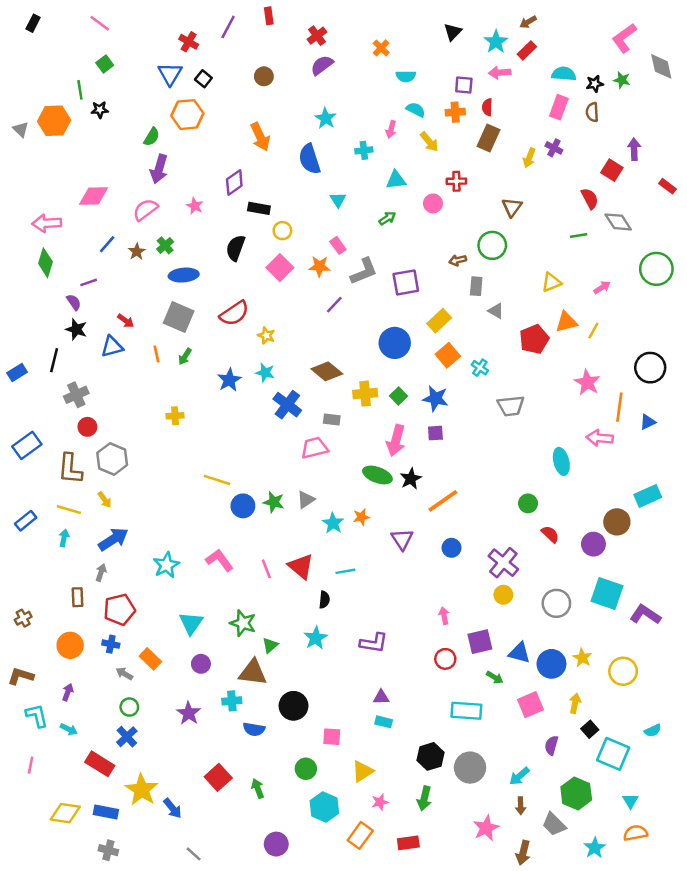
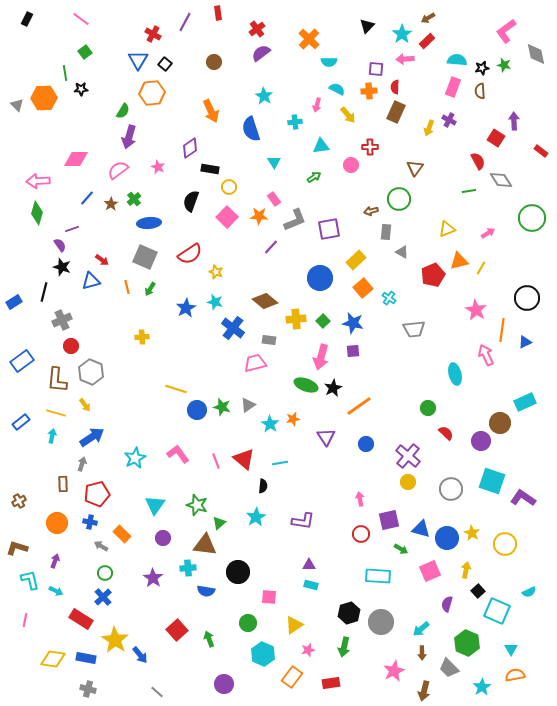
orange cross: (381, 48) -> (309, 39), size x1.5
pink arrow: (600, 438) -> (486, 355), turned 60

